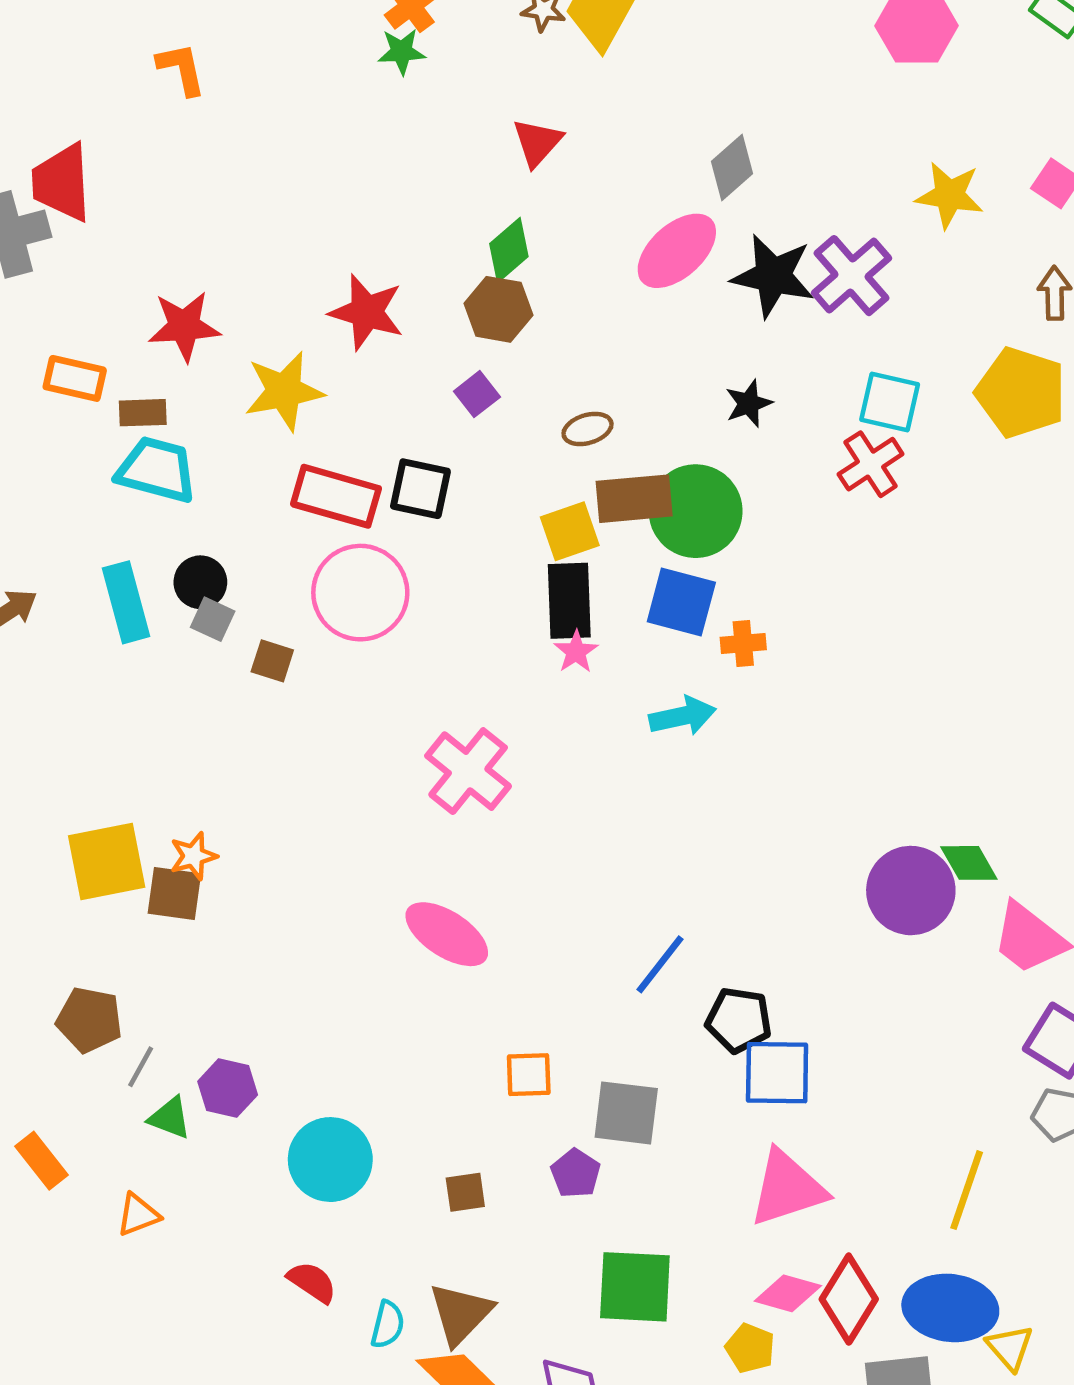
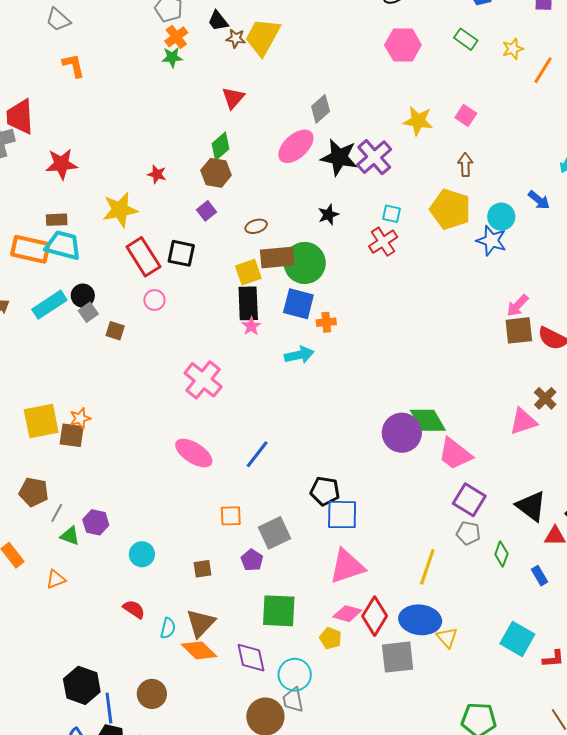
red star: (367, 312) -> (157, 174), size x0.6
red star: (184, 326) -> (62, 164), moved
orange rectangle: (75, 378) -> (30, 249), moved, size x1.4
cyan square: (890, 402) -> (392, 214), size x0.7
red rectangle: (336, 496) -> (143, 257), turned 42
pink circle: (360, 593) -> (154, 300), size x0.5
cyan rectangle: (126, 602) -> (49, 305), turned 72
gray square: (213, 619) -> (88, 312), turned 30
green diamond: (969, 863) -> (428, 420), size x1.4
blue line: (660, 964) -> (257, 454), moved
gray square: (626, 1113) -> (275, 533), turned -32
cyan circle: (330, 1160) -> (142, 554), size x0.7

